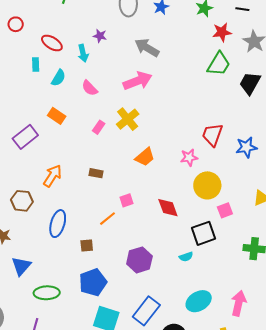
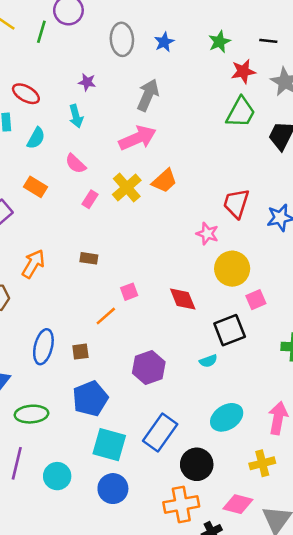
gray arrow: (147, 48) -> (148, 95), turned 85
cyan arrow: (83, 53) -> (76, 116), moved
pink semicircle: (90, 88) -> (76, 164), moved
orange trapezoid: (145, 157) -> (164, 181), moved
pink star: (189, 157) -> (207, 234), turned 30
blue ellipse: (58, 224) -> (43, 347), moved

